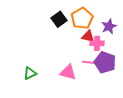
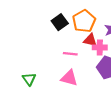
pink line: (89, 62) -> (70, 54), moved
green triangle: (30, 73) -> (29, 79), turned -40

